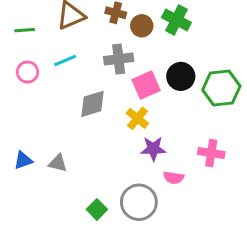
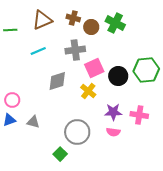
pink circle: (27, 72) -> (12, 100), moved
black circle: (181, 76) -> (118, 76), moved
purple star: (153, 149) -> (113, 112), moved
gray circle: (139, 202) -> (77, 132), moved

